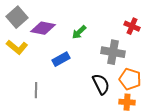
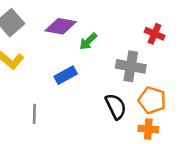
purple diamond: (43, 28) -> (61, 26), moved

